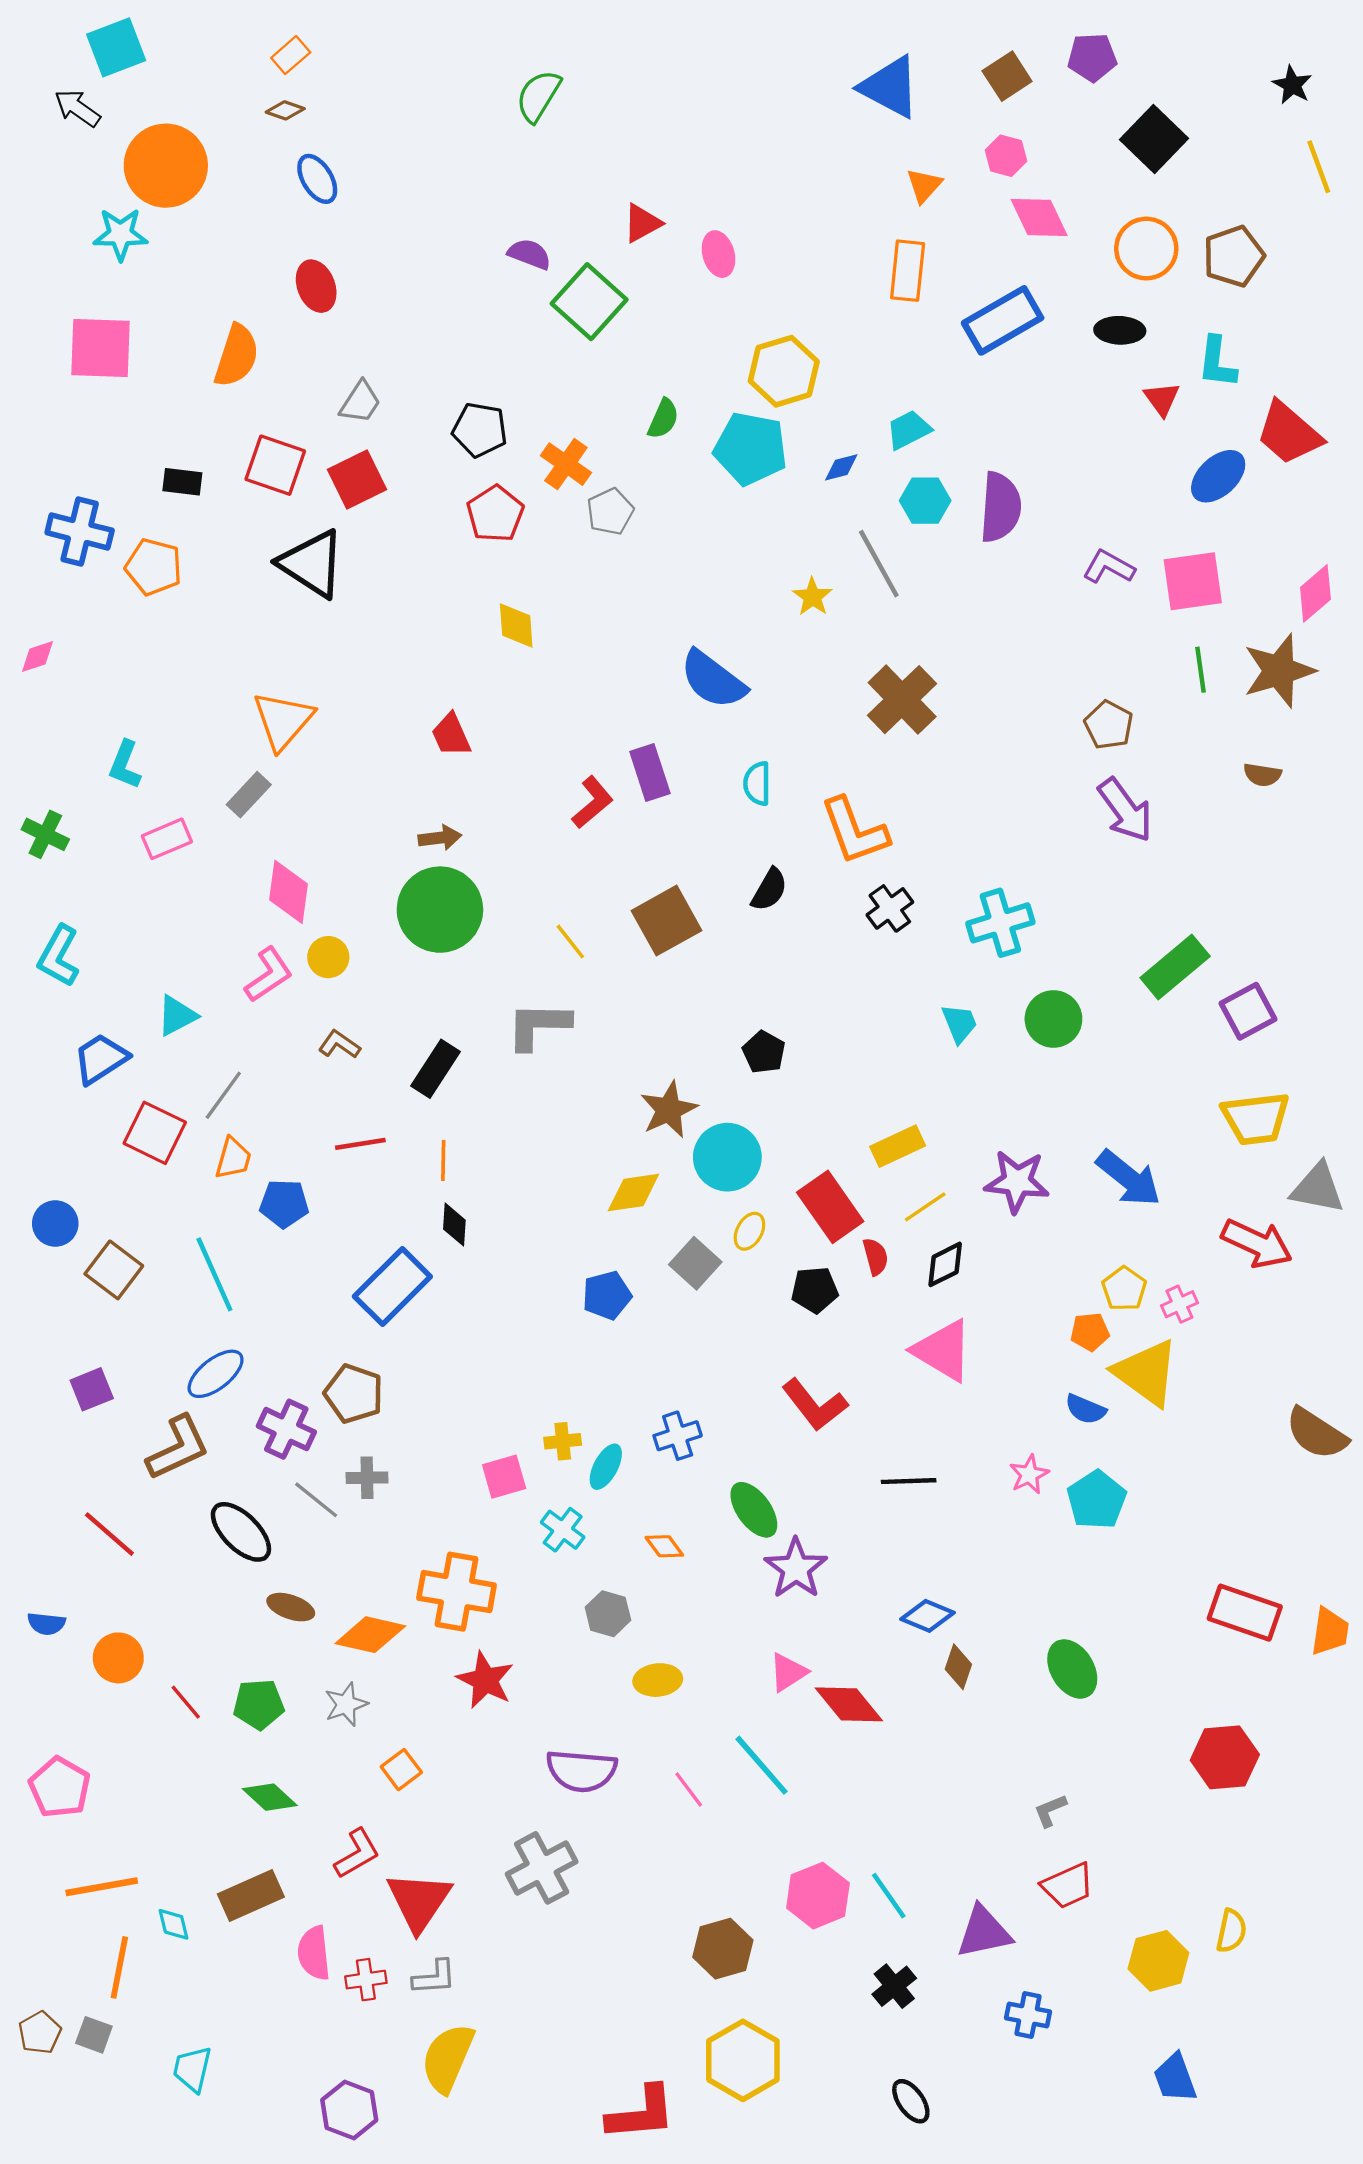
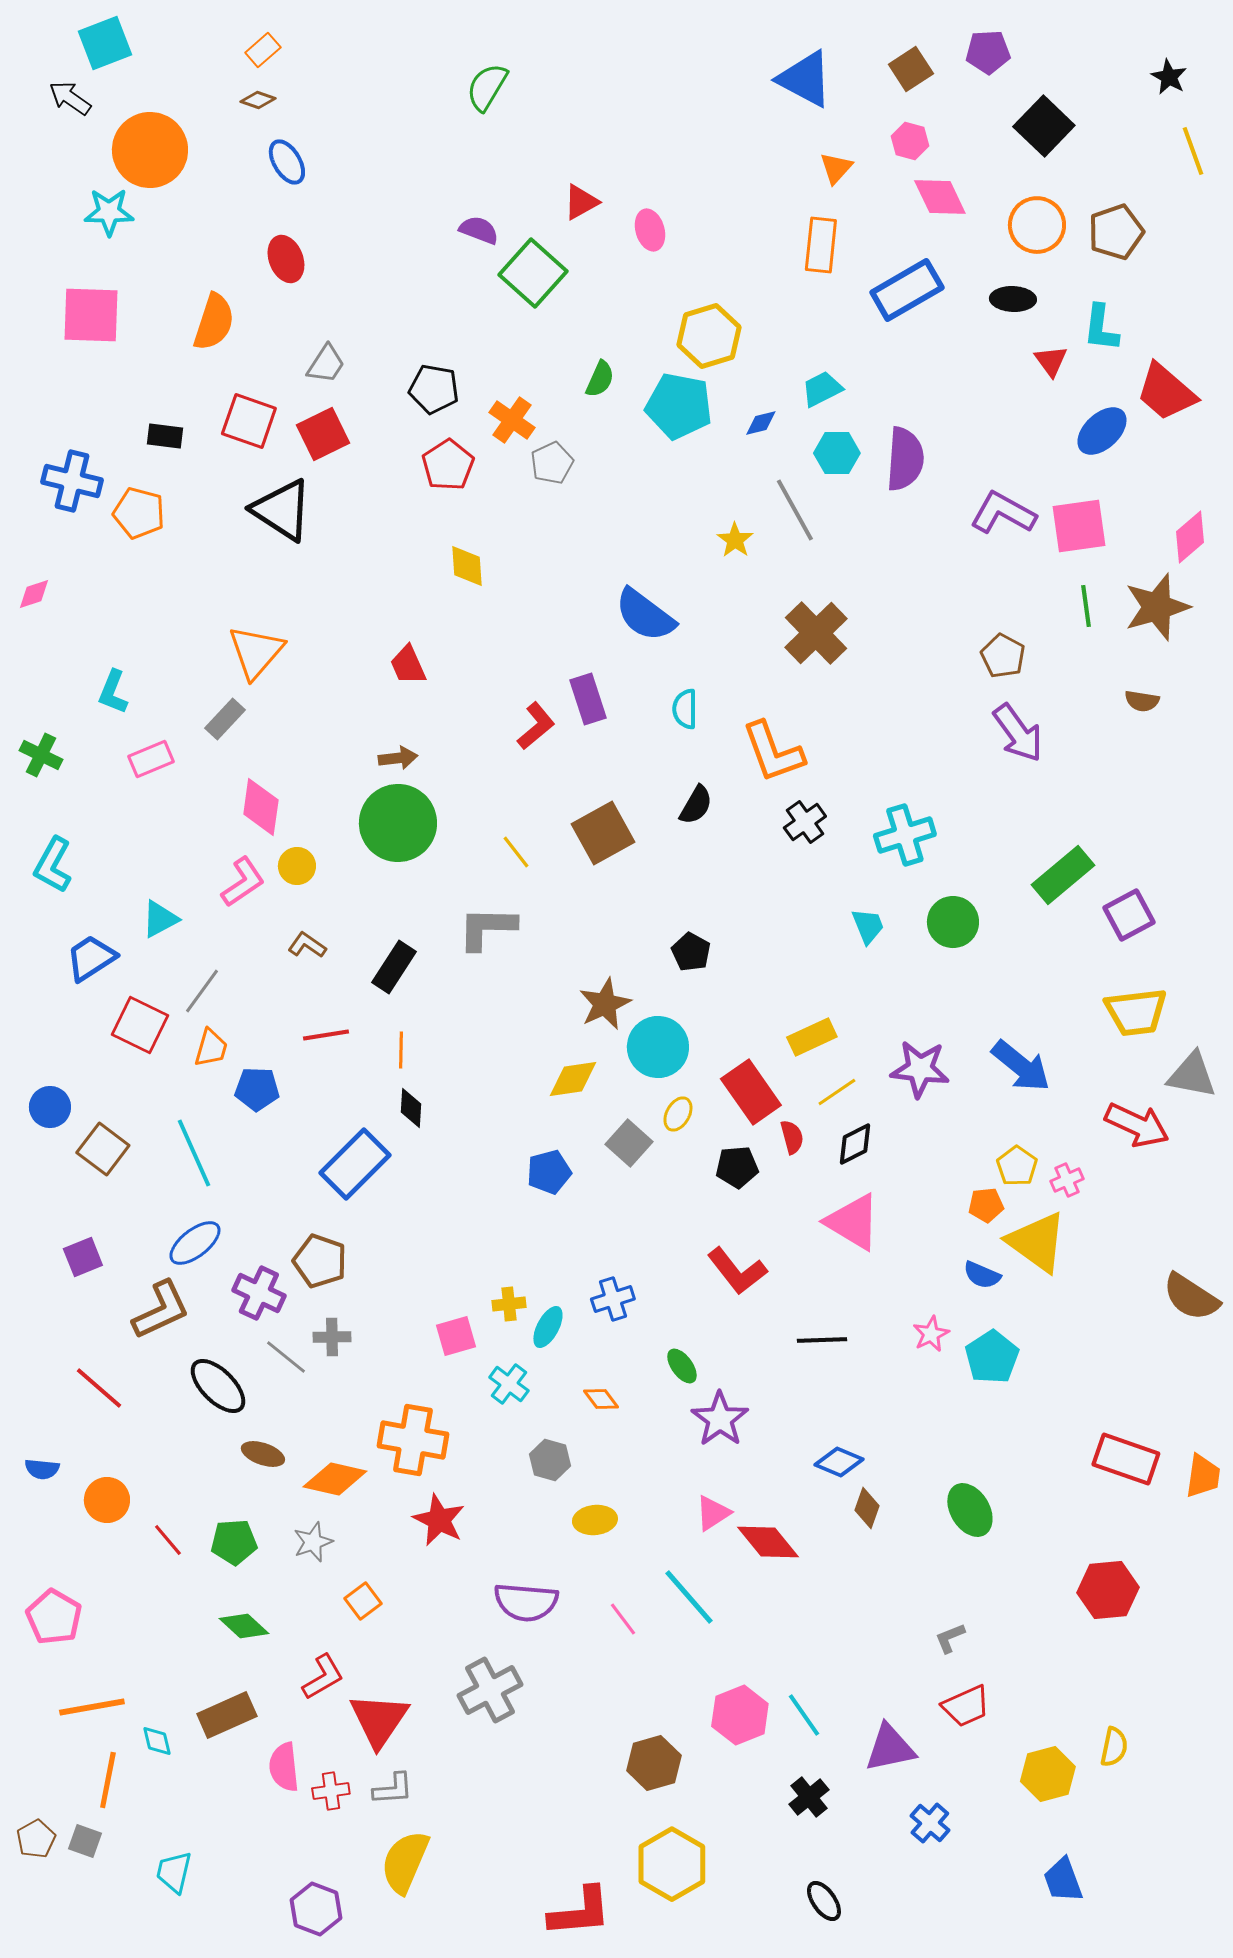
purple L-shape: (1109, 567) -> (1003, 513), size x1.4
green ellipse: (754, 1510) -> (682, 1366), size x0.7
blue cross: (1028, 2015) -> (930, 1823), turned 30

